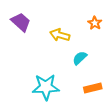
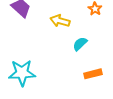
cyan star: (46, 87) -> (22, 73), moved

